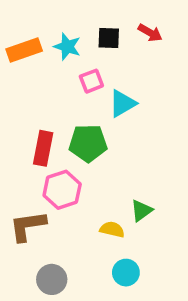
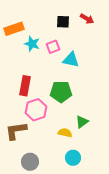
cyan star: (67, 47) -> (32, 44), moved
cyan triangle: (122, 103) -> (71, 60), turned 42
green pentagon: (88, 143) -> (61, 92), moved

